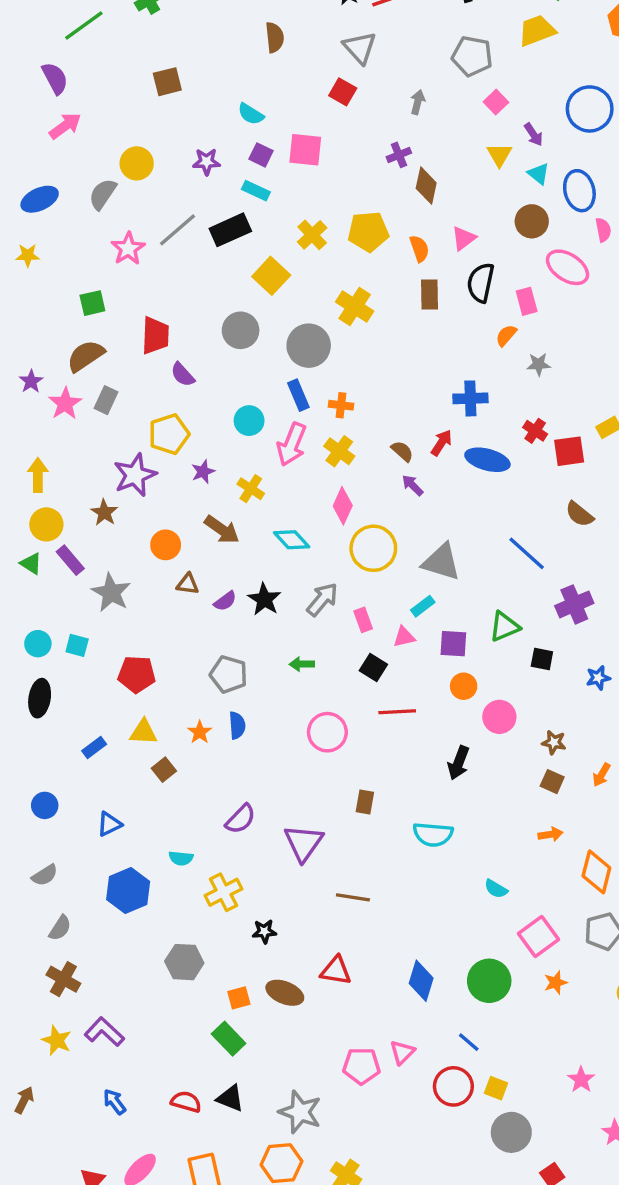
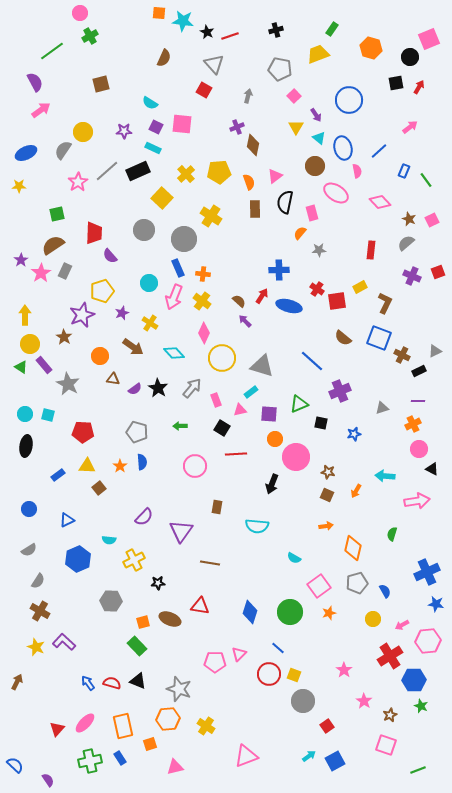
brown semicircle: (275, 37) -> (164, 58), turned 30
pink circle: (499, 717) -> (296, 457), size x1.4
blue arrow: (115, 1102) -> (88, 683), moved

